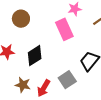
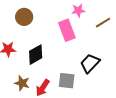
gray square: (67, 80) -> (67, 81), turned 36

